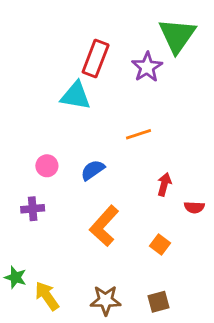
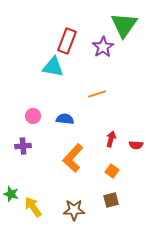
blue semicircle: (93, 170) -> (65, 119), turned 42
red arrow: (164, 184) -> (111, 139), moved
brown square: (159, 302) -> (111, 200), moved

